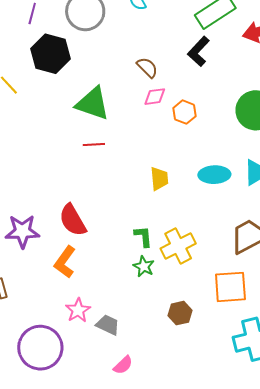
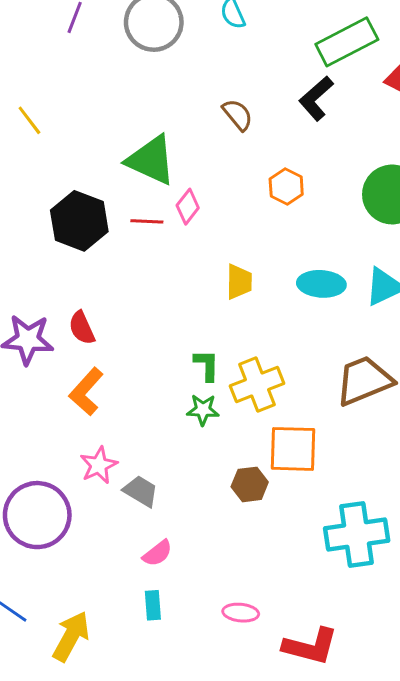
black hexagon: (50, 54) -> (79, 221), moved
pink diamond: (155, 97) -> (188, 207), moved, turned -50
red semicircle: (73, 220) -> (82, 328), moved, size x0.7
green star: (144, 266) -> (203, 410), turned -30
orange square: (230, 287) -> (293, 449), moved

